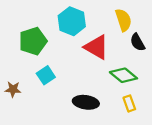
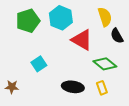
green pentagon: (33, 41) -> (28, 21), moved
brown star: (13, 89) -> (12, 87), moved
yellow rectangle: (129, 103) -> (102, 88), moved

